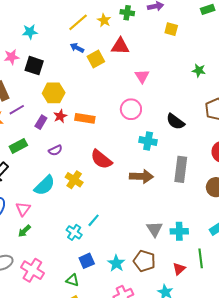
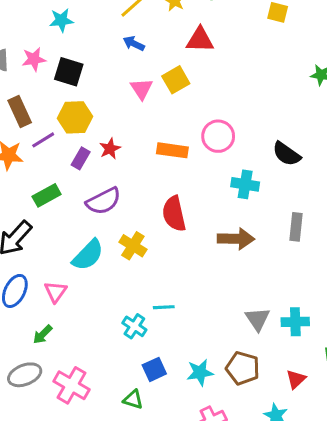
yellow square: (96, 59) -> (176, 80), moved
pink triangle: (142, 76) -> (142, 89), moved
yellow hexagon: (54, 93) -> (75, 117), moved
orange rectangle: (85, 118) -> (172, 150), moved
purple semicircle: (55, 150) -> (103, 201), size x1.6
red semicircle: (101, 159) -> (174, 214), turned 40
gray rectangle: (181, 169) -> (296, 227), size x0.7
cyan line: (94, 220) -> (164, 307), turned 48
green arrow: (24, 231) -> (43, 334), moved
cyan star: (116, 263) -> (200, 372), turned 30

